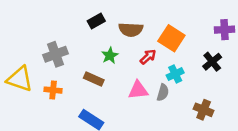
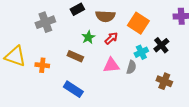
gray cross: (56, 54) -> (45, 22), moved
red arrow: (148, 57) -> (111, 38), moved
black cross: (212, 62) -> (161, 45), moved

